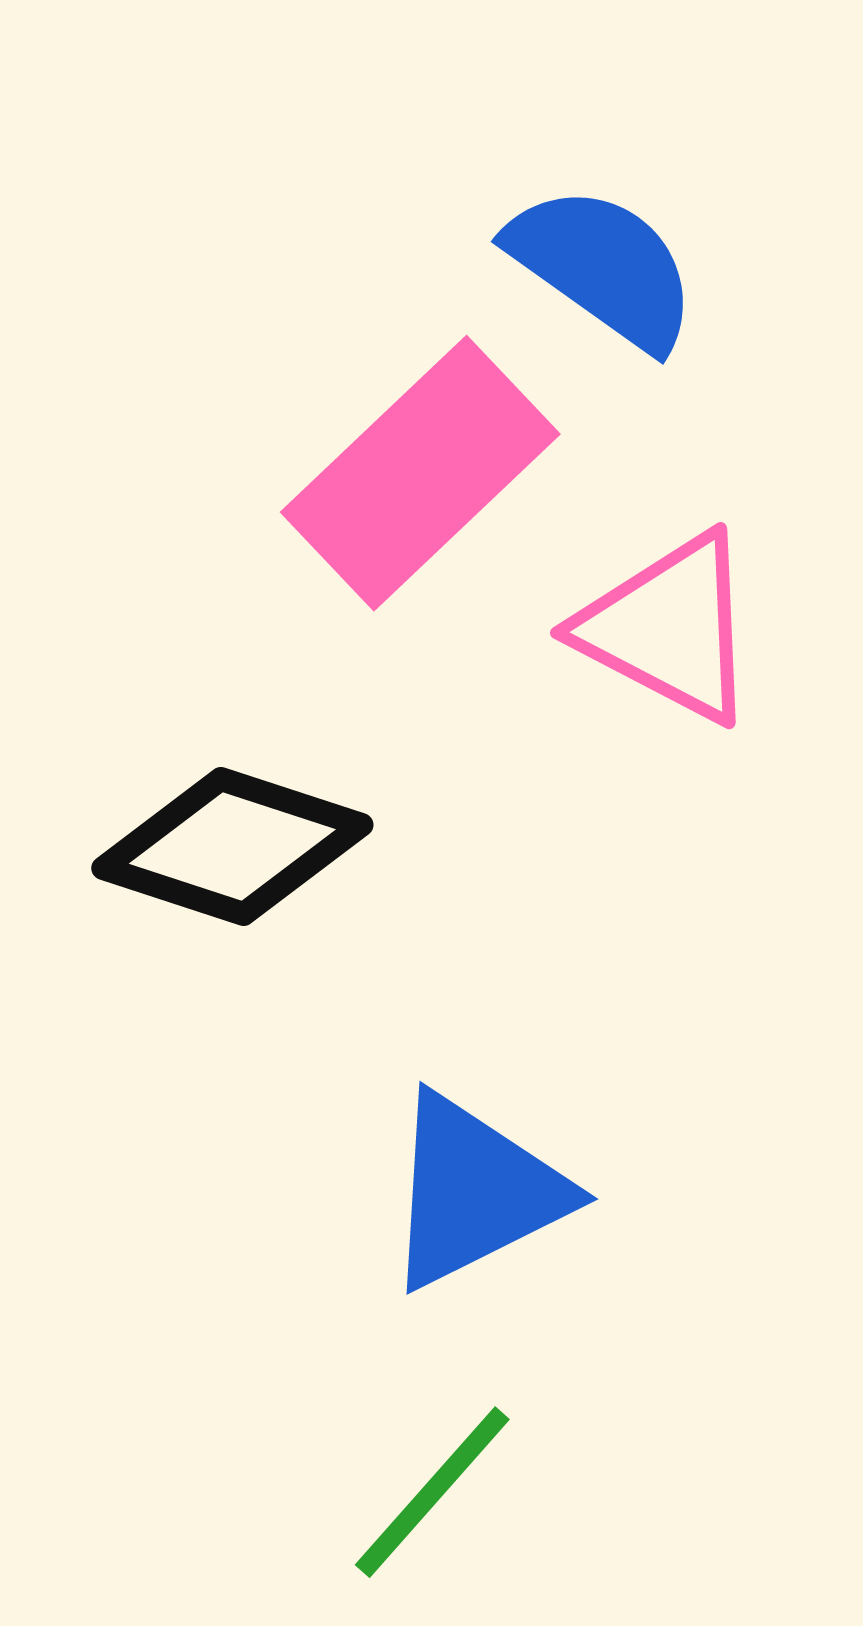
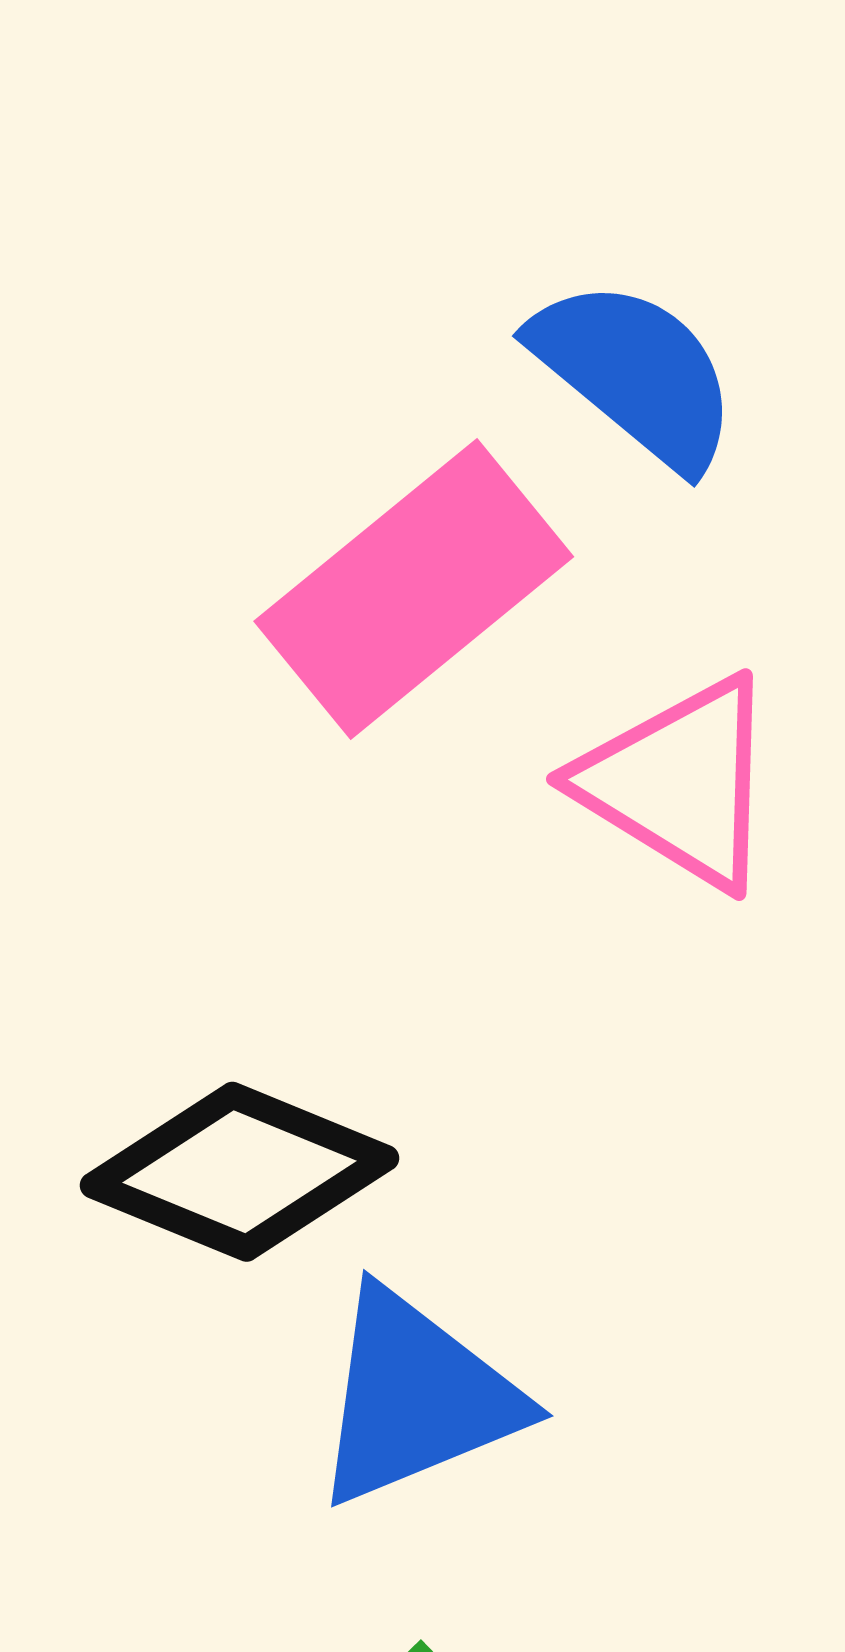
black diamond: (232, 846) -> (240, 1172), moved

